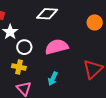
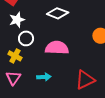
cyan arrow: (53, 79) -> (44, 77), turned -136

